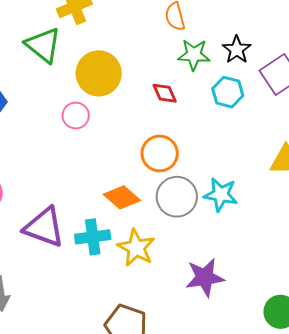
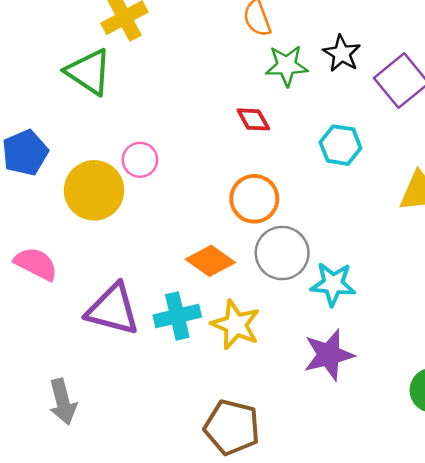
yellow circle: (99, 73) -> (94, 190), moved
cyan hexagon: (228, 92) -> (341, 145), moved
cyan star: (221, 195) -> (333, 284), moved

